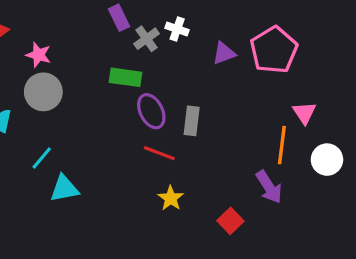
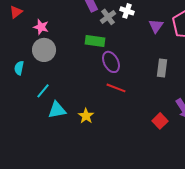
purple triangle: (224, 53) -> (156, 26), turned -35
gray rectangle: (192, 121) -> (162, 68), moved
yellow star: (171, 198) -> (86, 116), moved
red square: (230, 221) -> (160, 121), moved

